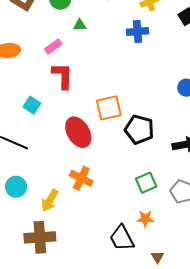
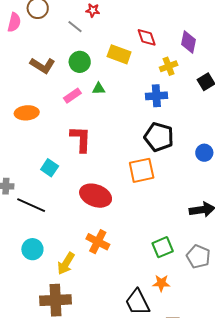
pink rectangle: (53, 47) -> (72, 96), moved
orange square: (109, 108) -> (142, 170), moved
black pentagon: (139, 130) -> (159, 137), moved
red ellipse: (78, 132) -> (96, 196), turned -40

